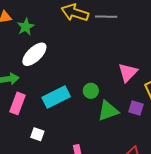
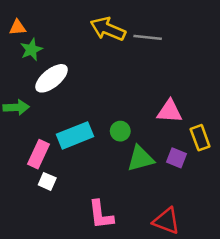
green star: (26, 27) -> (31, 50), moved
pink triangle: (128, 72) -> (170, 111), turned 45
pink rectangle: (17, 103) -> (39, 154), moved

